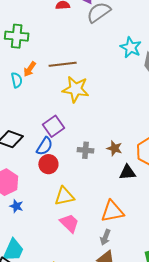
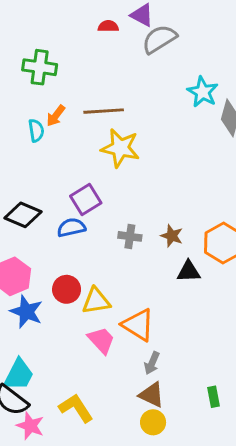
blue semicircle: (44, 146) -> (71, 228), turned -138
red circle: (48, 164) -> (67, 289), moved
blue star: (16, 206) -> (26, 312), size x1.6
orange triangle: (112, 211) -> (138, 325), moved, turned 40

